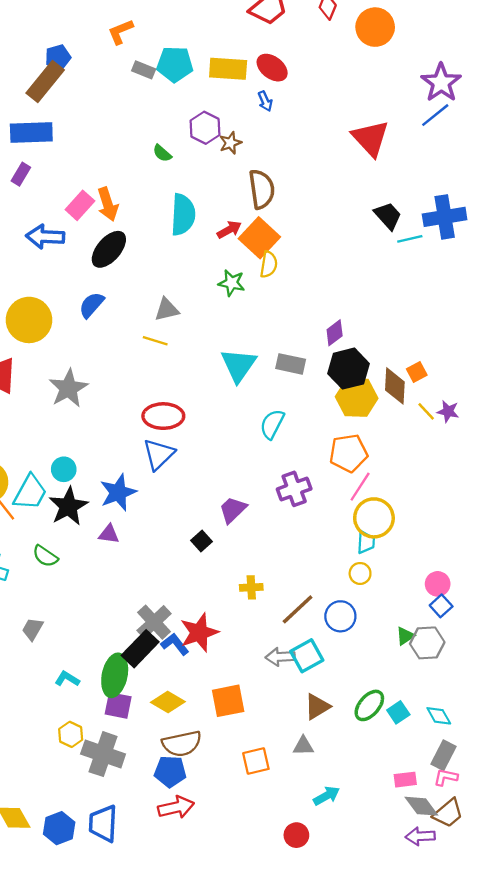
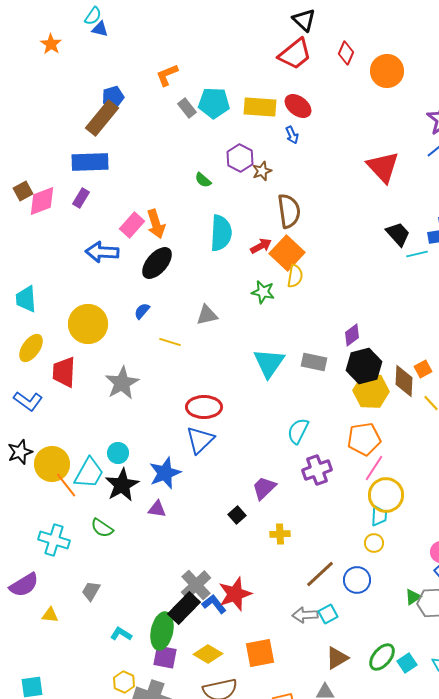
gray rectangle: (144, 70) -> (187, 108), turned 30
blue semicircle: (92, 305) -> (142, 311), size x0.7
yellow line: (155, 341) -> (170, 342), moved
cyan semicircle: (272, 424) -> (298, 431), moved
yellow cross: (251, 587) -> (280, 534), moved
cyan square: (307, 656) -> (328, 614), size x0.7

